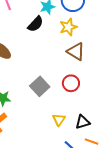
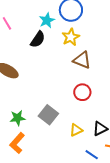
gray square: (40, 86) -> (48, 115), moved
yellow triangle: (59, 120) -> (76, 130), turned 40

